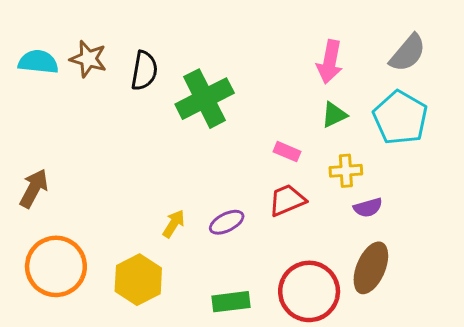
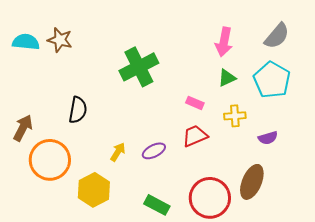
black semicircle: (144, 71) -> (78, 110), moved
purple semicircle: (368, 208) -> (268, 138), moved
orange circle: (56, 266) -> (50, 160), moved
green rectangle: (231, 302) -> (157, 205), turned 35

